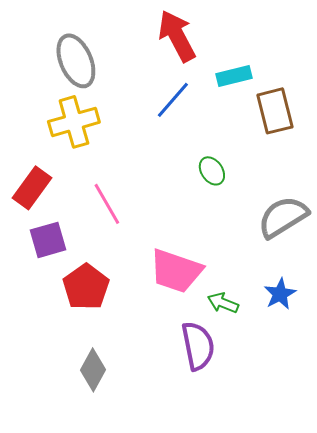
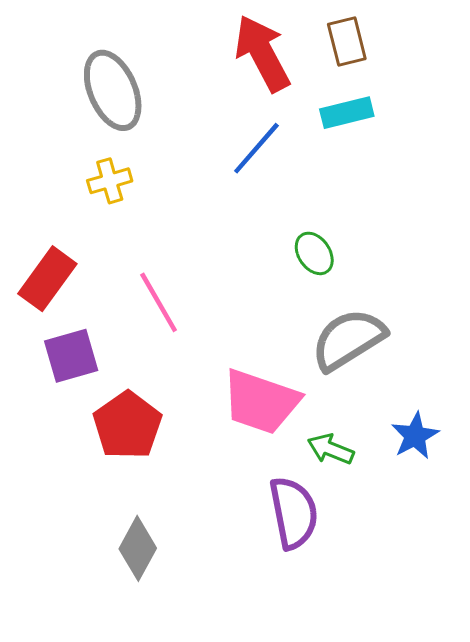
brown rectangle: (275, 111) -> (347, 42), moved, size x0.7
yellow cross: (74, 122) -> (110, 181), size x0.6
gray semicircle: (283, 217) -> (348, 339), moved

